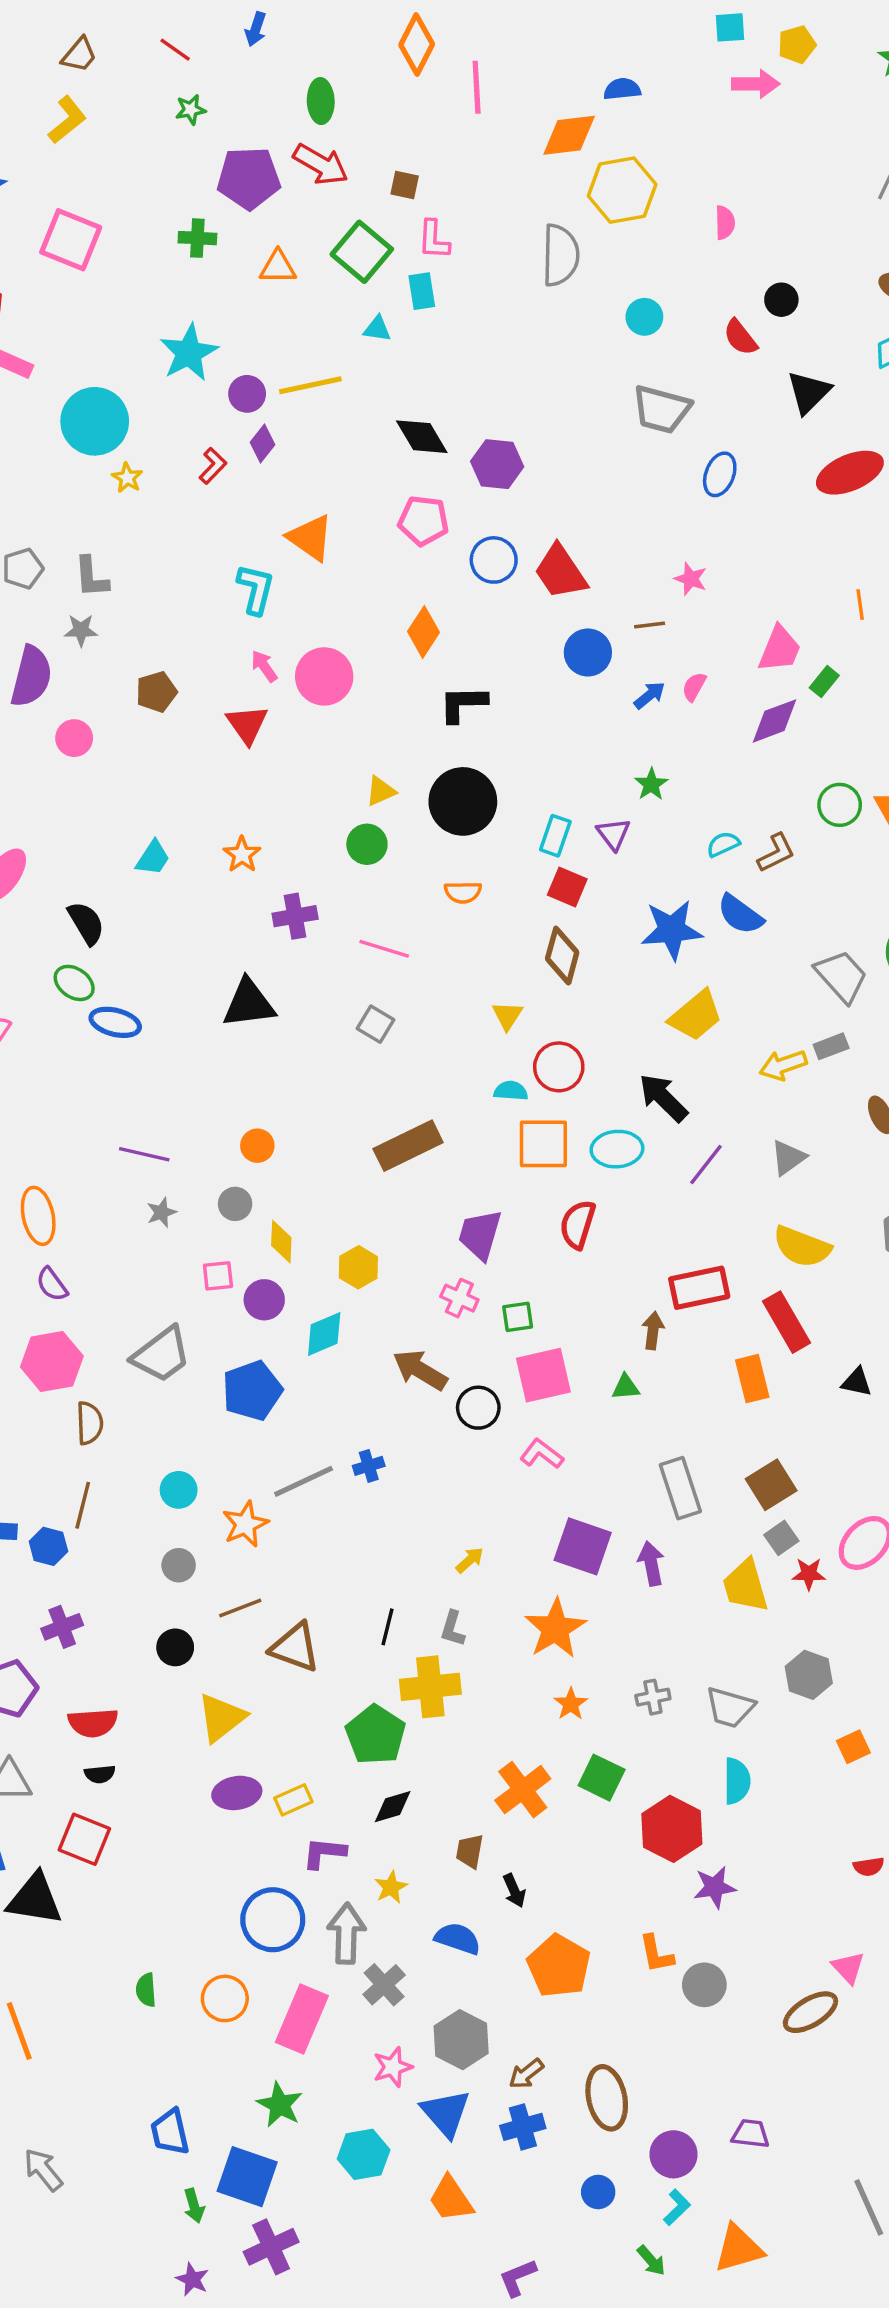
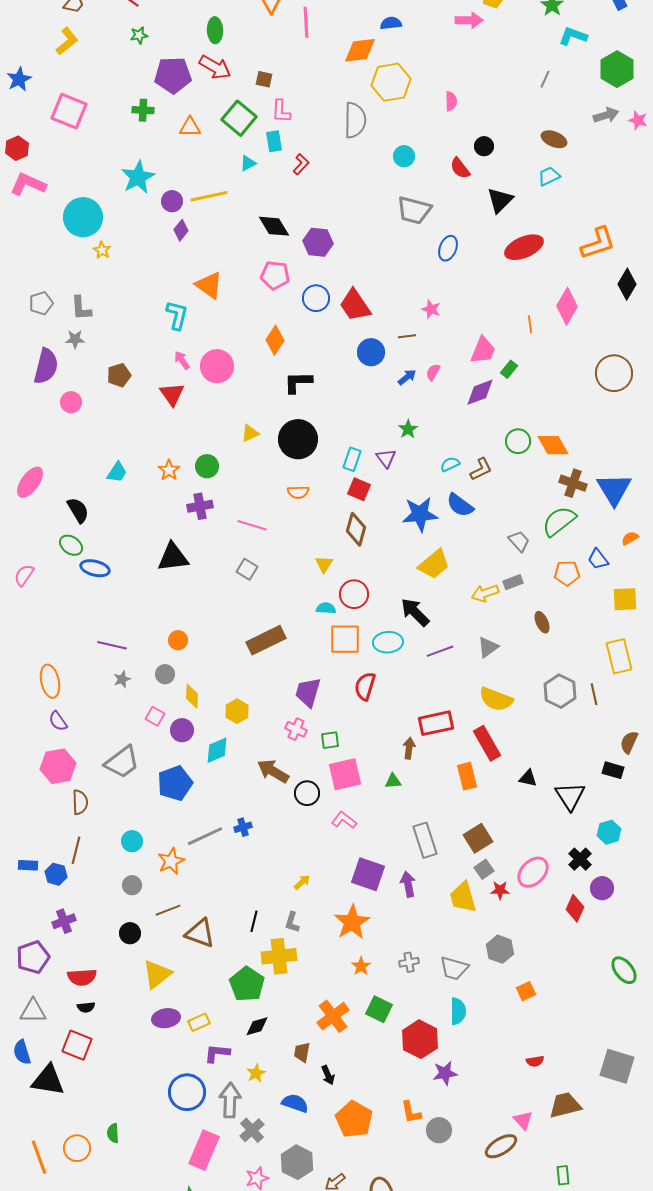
cyan triangle: (377, 329) -> (248, 163), turned -36
red L-shape: (213, 466) -> (301, 164), moved
green circle: (367, 844) -> (207, 466), moved
gray trapezoid: (841, 976) -> (519, 541), size x0.7
purple line: (706, 1164) -> (440, 651), turned 32
pink square: (218, 1276) -> (155, 716), turned 36
orange circle: (225, 1998) -> (77, 1148), moved

